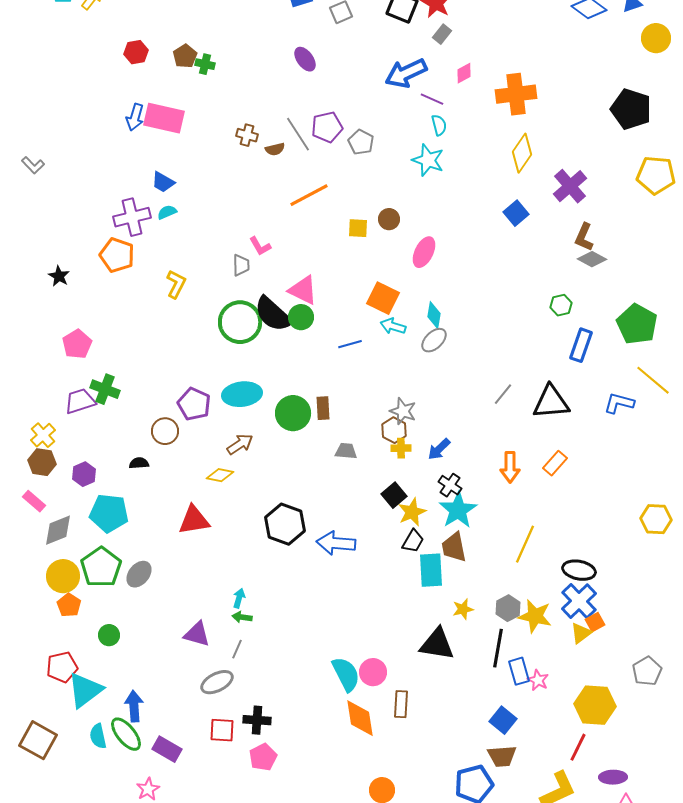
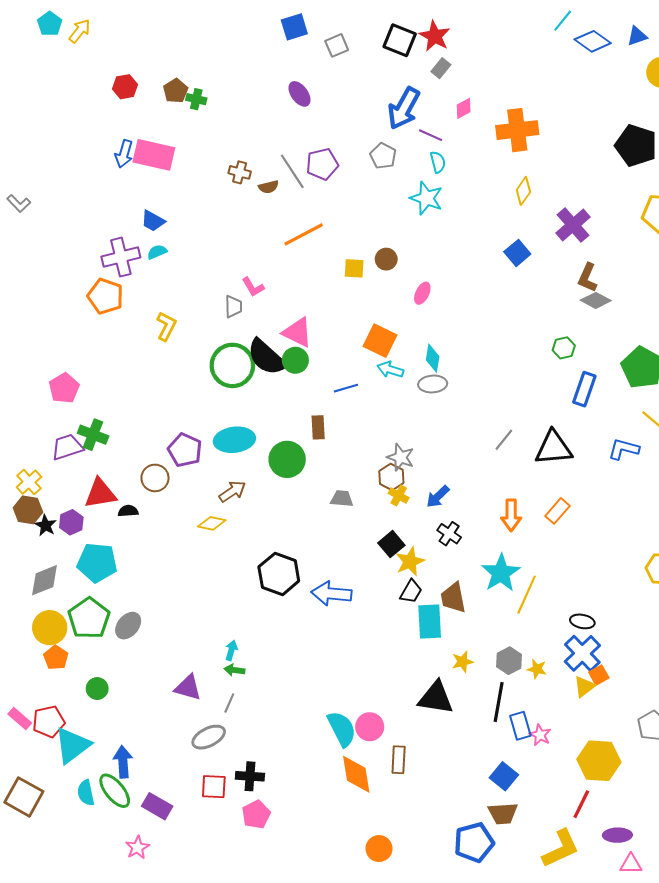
blue arrow: (406, 73) -> (404, 108), turned -36
gray pentagon: (361, 142) -> (383, 156), moved
yellow diamond: (522, 153) -> (523, 191), size x0.7
pink ellipse: (424, 252) -> (422, 293), size x0.7
black star: (59, 276) -> (46, 525), moved
gray ellipse: (434, 340) -> (433, 384), turned 40
brown rectangle: (323, 408) -> (318, 427), moved
yellow cross: (401, 448) -> (399, 495), turned 30
pink rectangle: (34, 501) -> (20, 718), moved
cyan star: (458, 510) -> (501, 573), moved
red triangle: (194, 520) -> (100, 493), moved
black ellipse: (579, 570) -> (582, 621), size x0.7
yellow star: (535, 616) -> (537, 669), size x0.6

